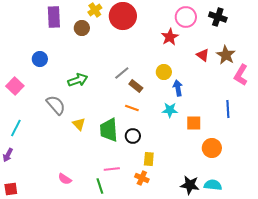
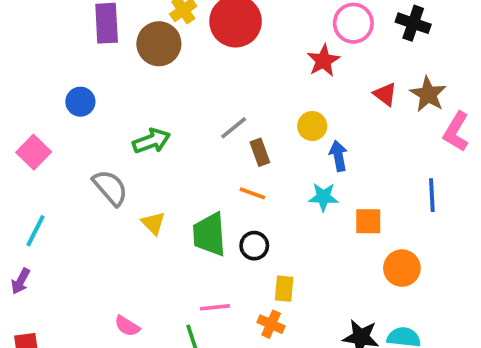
brown circle: (82, 28) -> (159, 44), size x1.5
brown rectangle: (136, 86) -> (260, 152), turned 32

